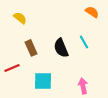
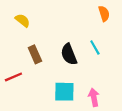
orange semicircle: (92, 12) -> (104, 14), turned 40
cyan square: (43, 81) -> (64, 92), moved

